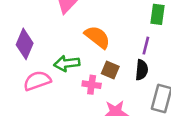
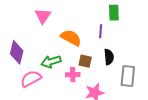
purple line: (146, 46) -> (101, 31), moved

